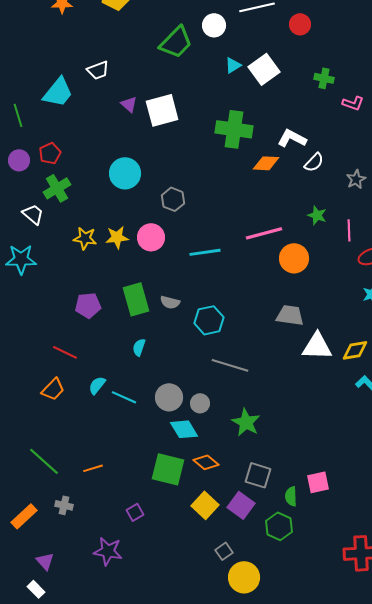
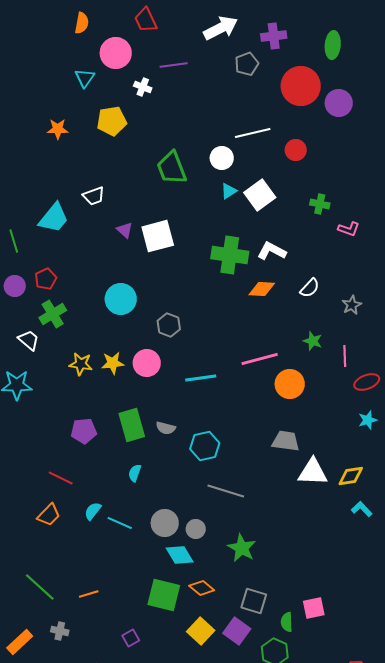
white circle: (214, 25) -> (222, 158), moved
green trapezoid: (176, 42) -> (172, 168), turned 114
white L-shape: (292, 138) -> (272, 251), moved

